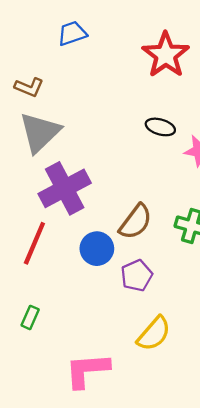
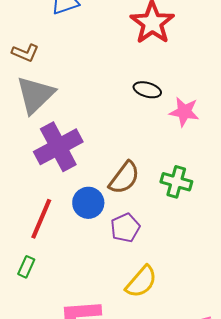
red line: (34, 243) -> (41, 219), moved

